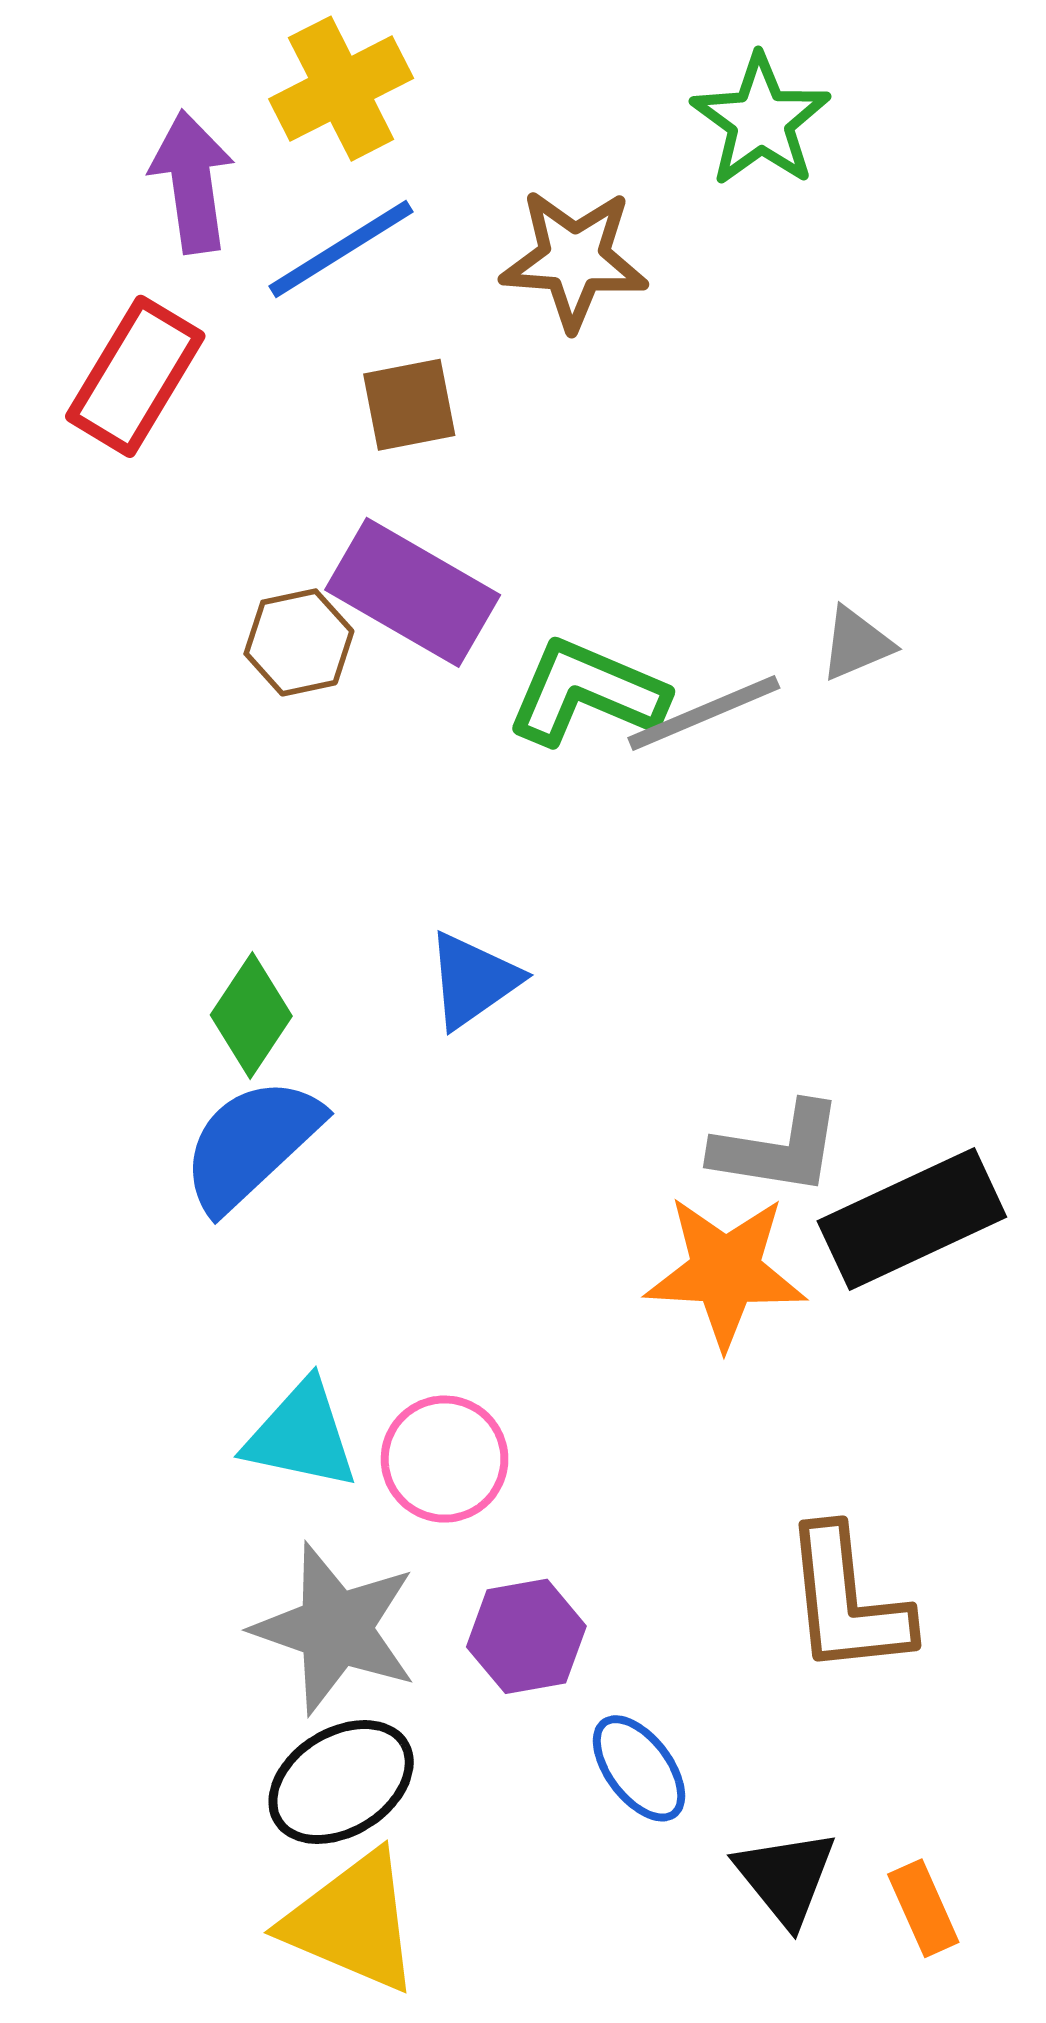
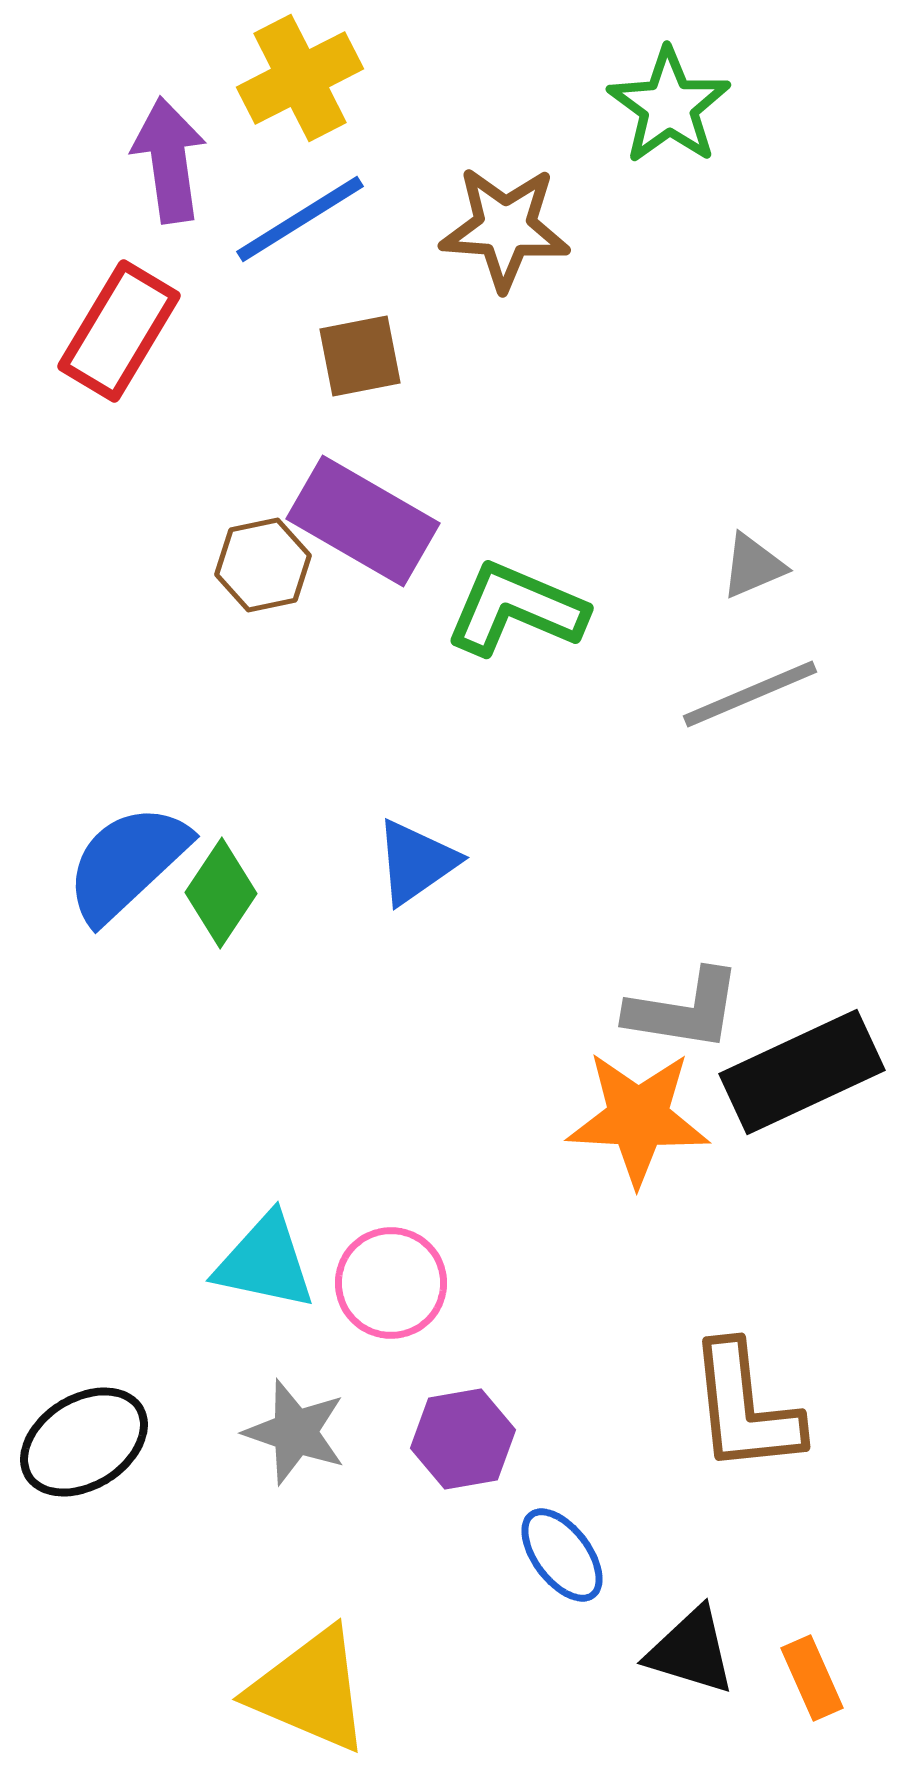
gray line: (704, 713) -> (750, 694), moved
blue semicircle: (251, 1144) -> (127, 863), moved
gray star: (335, 1628) -> (295, 1432), size x0.7
black ellipse: (341, 1782) -> (84, 1442), moved
black triangle: (786, 1878) -> (691, 1651), turned -34

